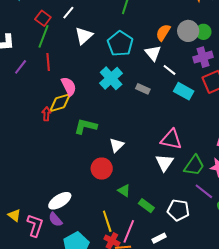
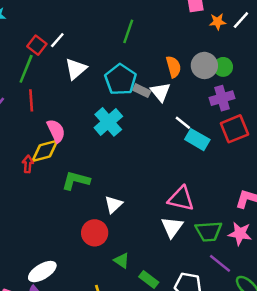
red square: (43, 18) -> (37, 45), moved
orange semicircle: (163, 32) -> (173, 67), turned 132
white line: (169, 70) -> (183, 123), moved
gray rectangle: (143, 89) -> (142, 91), moved
green trapezoid: (194, 165) -> (209, 231), turned 50

